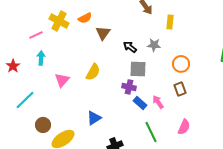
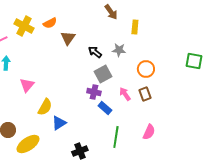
gray square: (138, 69) -> (103, 74), turned -30
yellow semicircle: (93, 72) -> (45, 107), moved
pink arrow: (158, 102) -> (125, 94), moved
green line: (151, 132) -> (116, 137), turned 35

